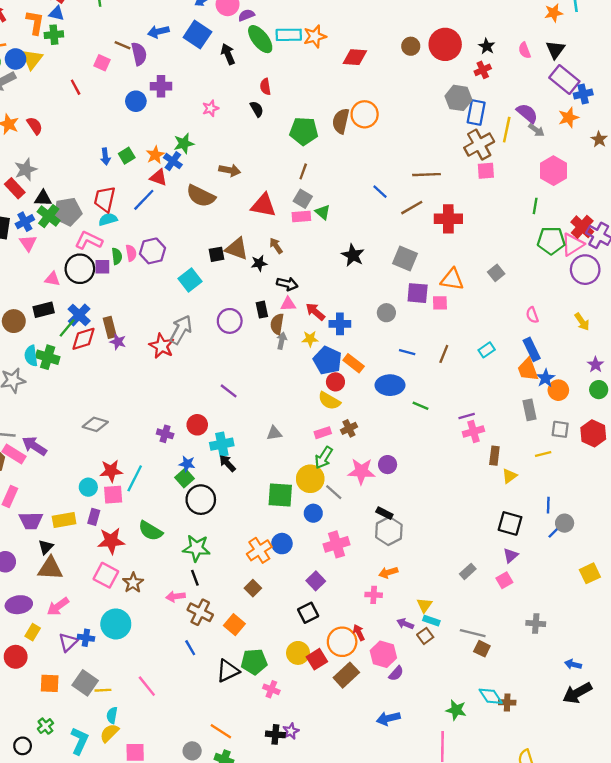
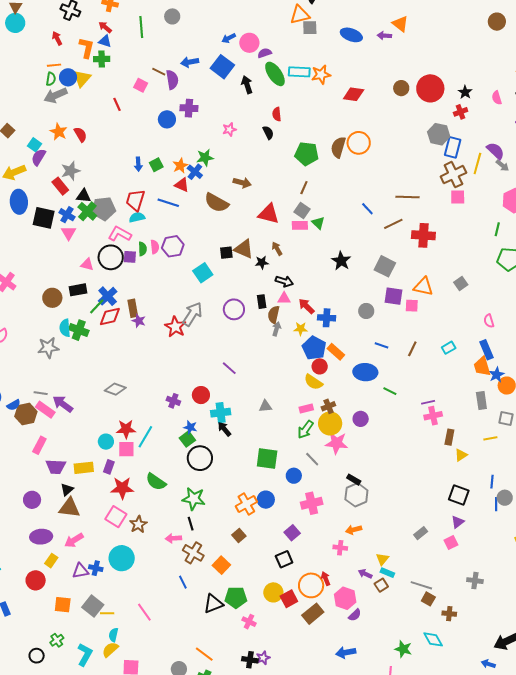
blue line: (144, 200) -> (168, 203), turned 60
blue cross: (25, 222) -> (67, 215), turned -35
purple circle: (388, 465) -> (361, 419), moved
yellow circle: (310, 479) -> (330, 423), moved
blue line: (555, 531) -> (496, 504), turned -48
purple triangle: (68, 642) -> (80, 571), turned 30
blue arrow: (573, 664) -> (488, 664), moved
brown cross: (507, 702) -> (449, 614), moved

